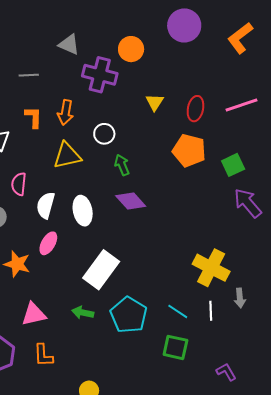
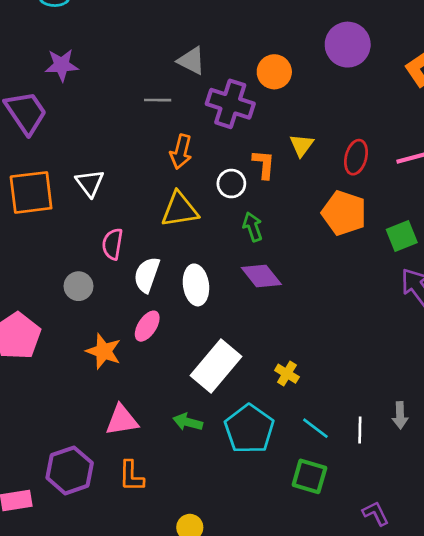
gray line: (29, 75) -> (158, 100), moved
orange L-shape: (33, 117) -> (264, 164), moved
yellow cross: (211, 268) -> (287, 374), moved, size x0.5

